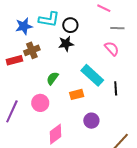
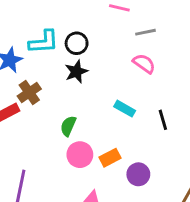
cyan rectangle: (92, 75) -> (125, 109), size x0.6
orange rectangle: (77, 94) -> (110, 158), moved
pink circle: (40, 103) -> (80, 155), moved

